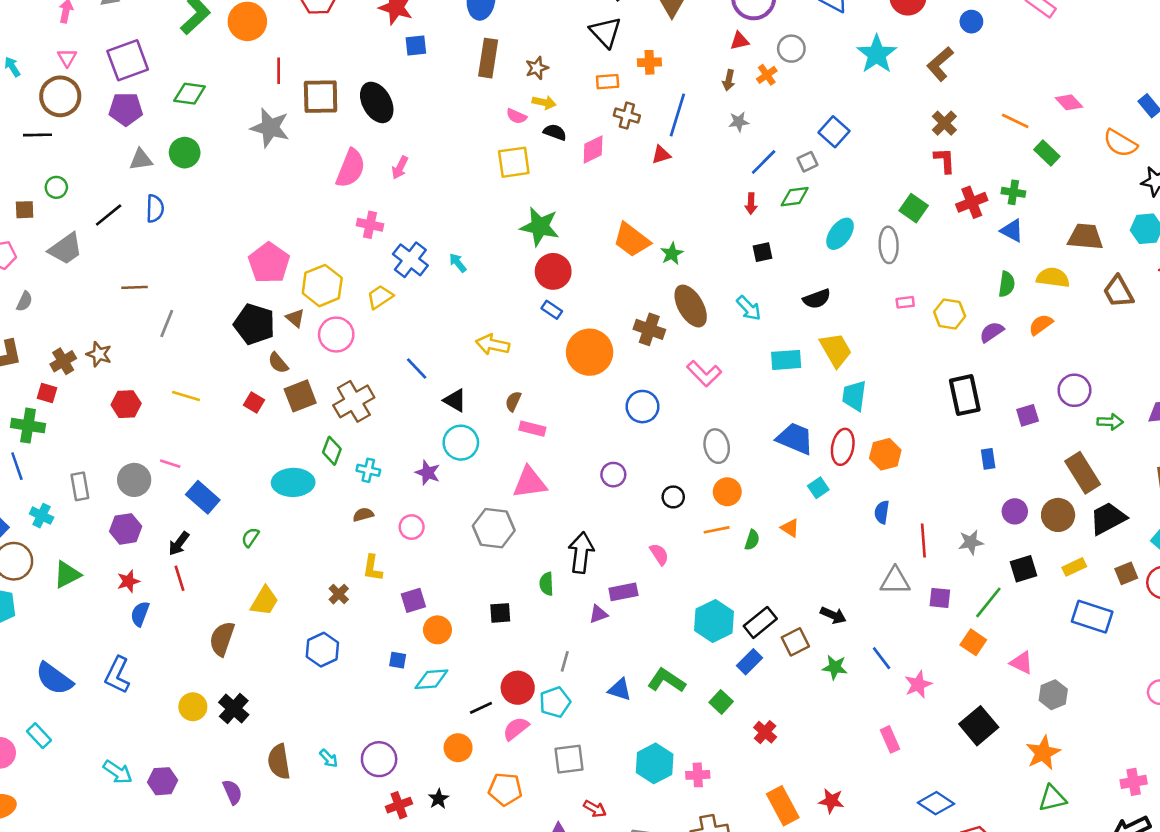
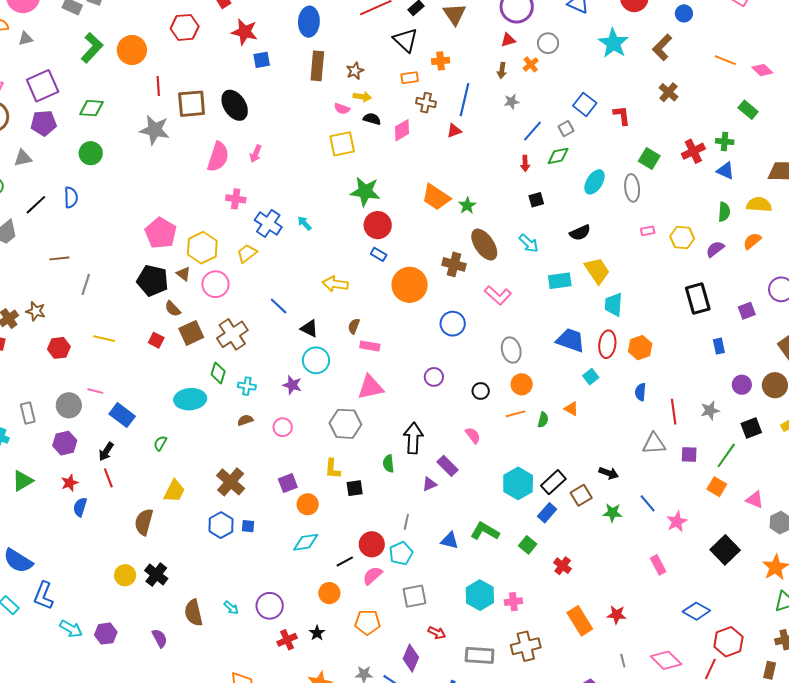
orange line: (1015, 121) -> (725, 60), moved
gray triangle: (141, 160) -> (23, 158), moved
red L-shape: (945, 160) -> (622, 115), moved
yellow L-shape: (373, 568) -> (333, 469), moved
purple rectangle: (623, 592) -> (448, 466), turned 60
brown cross: (339, 594) -> (231, 482), size x1.8
blue square: (398, 660) -> (248, 526), moved
blue L-shape: (117, 675) -> (43, 596), moved

